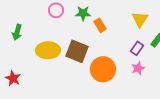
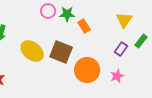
pink circle: (56, 10) -> (48, 11), moved
yellow ellipse: (48, 50) -> (32, 51), turned 40
pink star: (138, 68) -> (117, 76), moved

